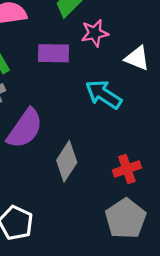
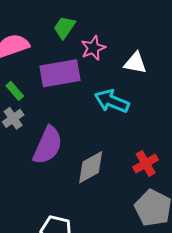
purple rectangle: (53, 53) -> (60, 73), size x1.4
gray diamond: (67, 161) -> (91, 167), turned 39

